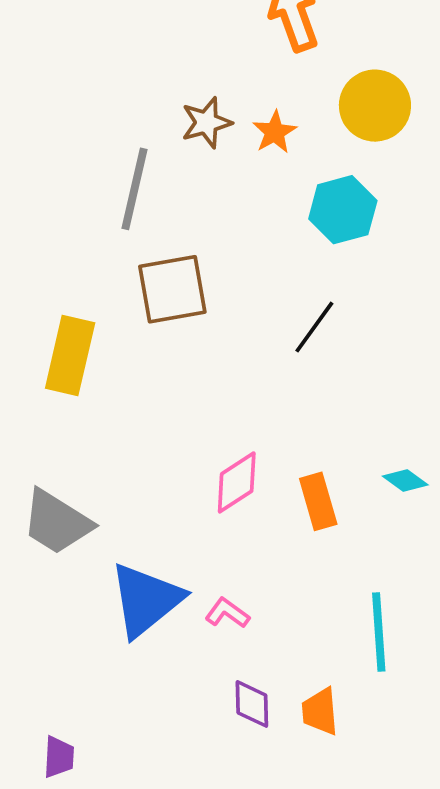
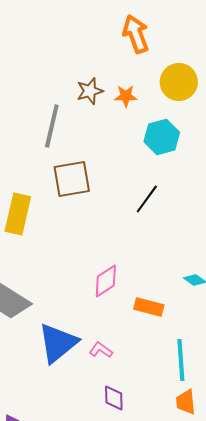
orange star: (275, 132) -> (126, 96), turned 30
orange rectangle: (318, 501) -> (149, 307), moved, turned -60
orange trapezoid: (320, 712) -> (186, 402), moved

